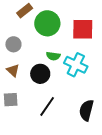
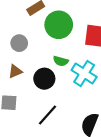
brown triangle: (13, 70) -> (15, 71), turned 48

